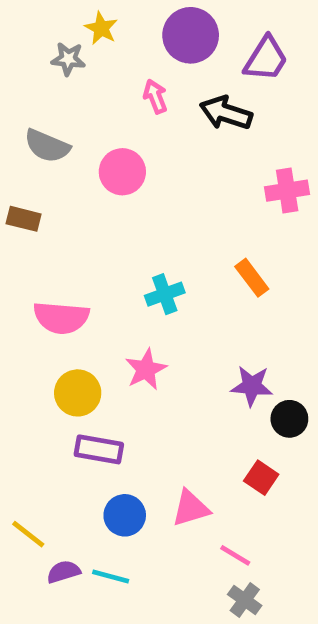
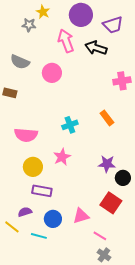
purple trapezoid: (266, 59) -> (113, 25), turned 40
pink arrow: (155, 96) -> (66, 41), size x1.6
red square: (261, 478) -> (111, 203), size x1.5
purple semicircle: (64, 572) -> (25, 212), moved
cyan line: (111, 576) -> (39, 236), moved

